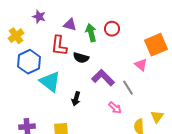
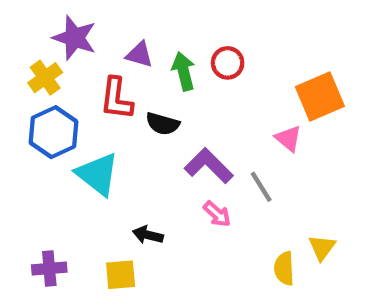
purple star: (39, 17) -> (74, 38), size x1.5
yellow cross: (16, 36) -> (45, 78), moved
black arrow: (76, 99) -> (148, 235), moved, turned 88
pink arrow: (115, 108) -> (217, 214), moved

